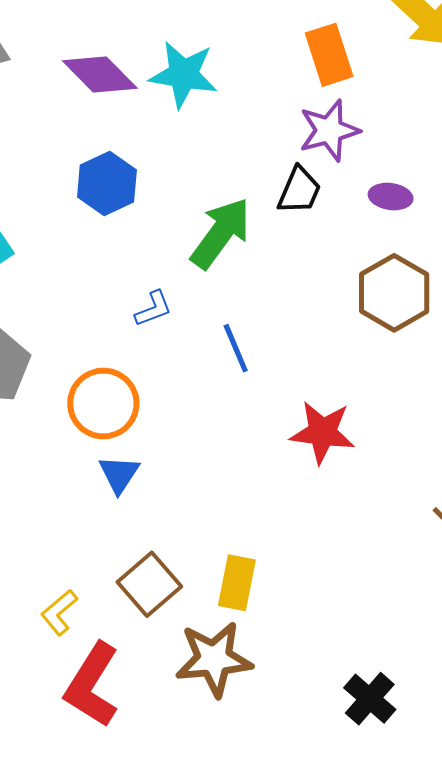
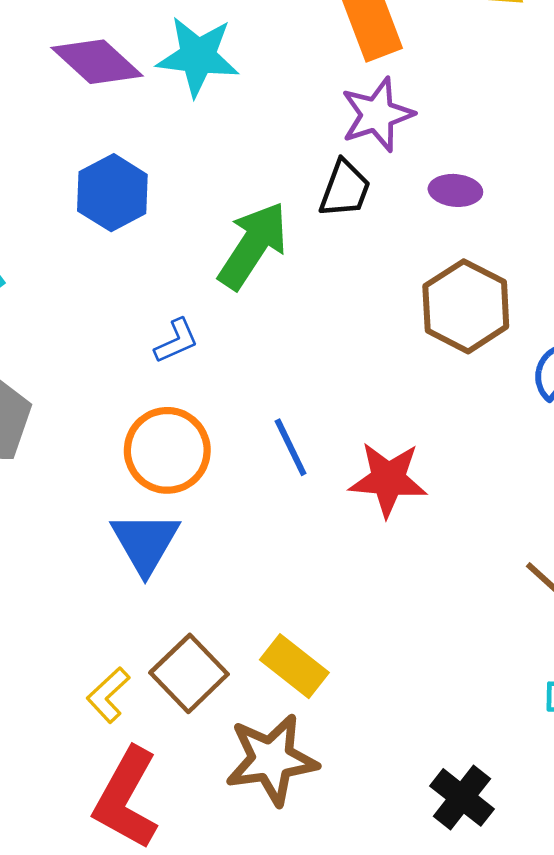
blue line: (236, 348) -> (291, 447), moved
orange circle: (103, 404) -> (167, 450), moved
blue triangle: (119, 474) -> (145, 543), size x1.4
yellow rectangle: (237, 583) -> (294, 666), turned -60
yellow L-shape: (59, 612) -> (108, 695), moved

